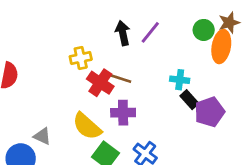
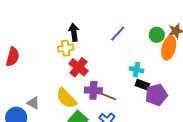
black arrow: (123, 33) -> (74, 32), moved
brown line: (121, 78) -> (108, 96), moved
black rectangle: (189, 100) -> (142, 85), turned -32

